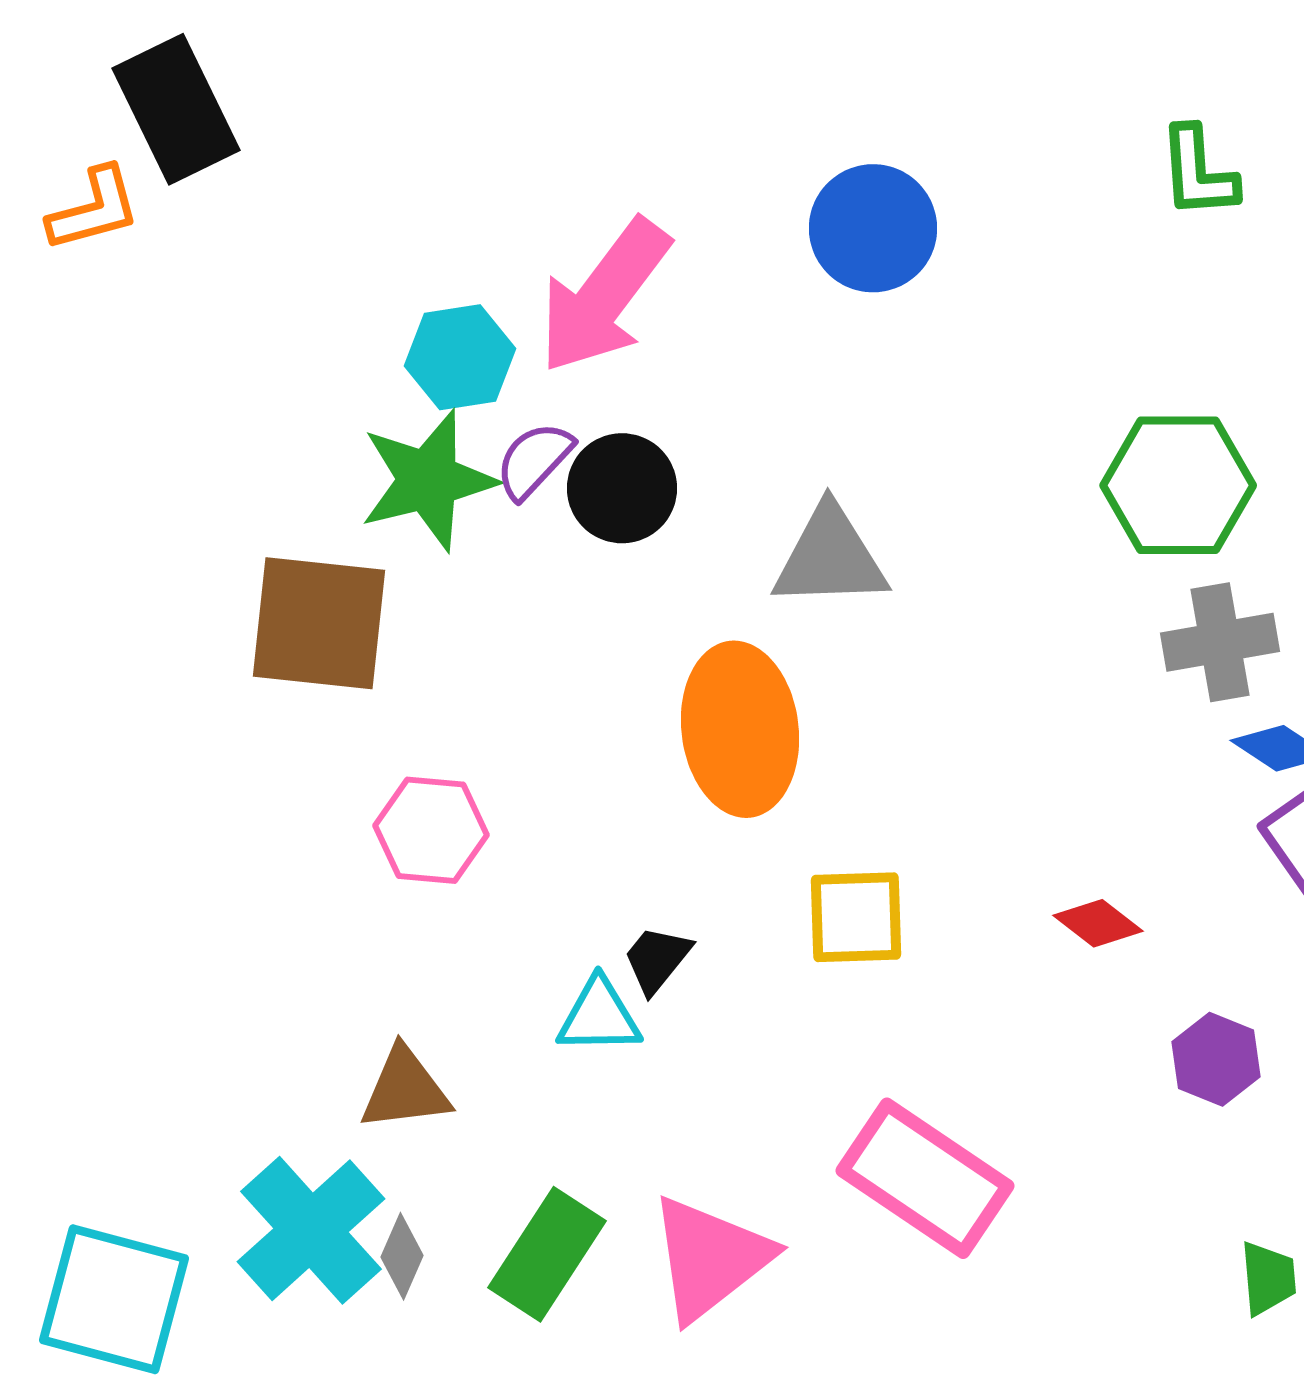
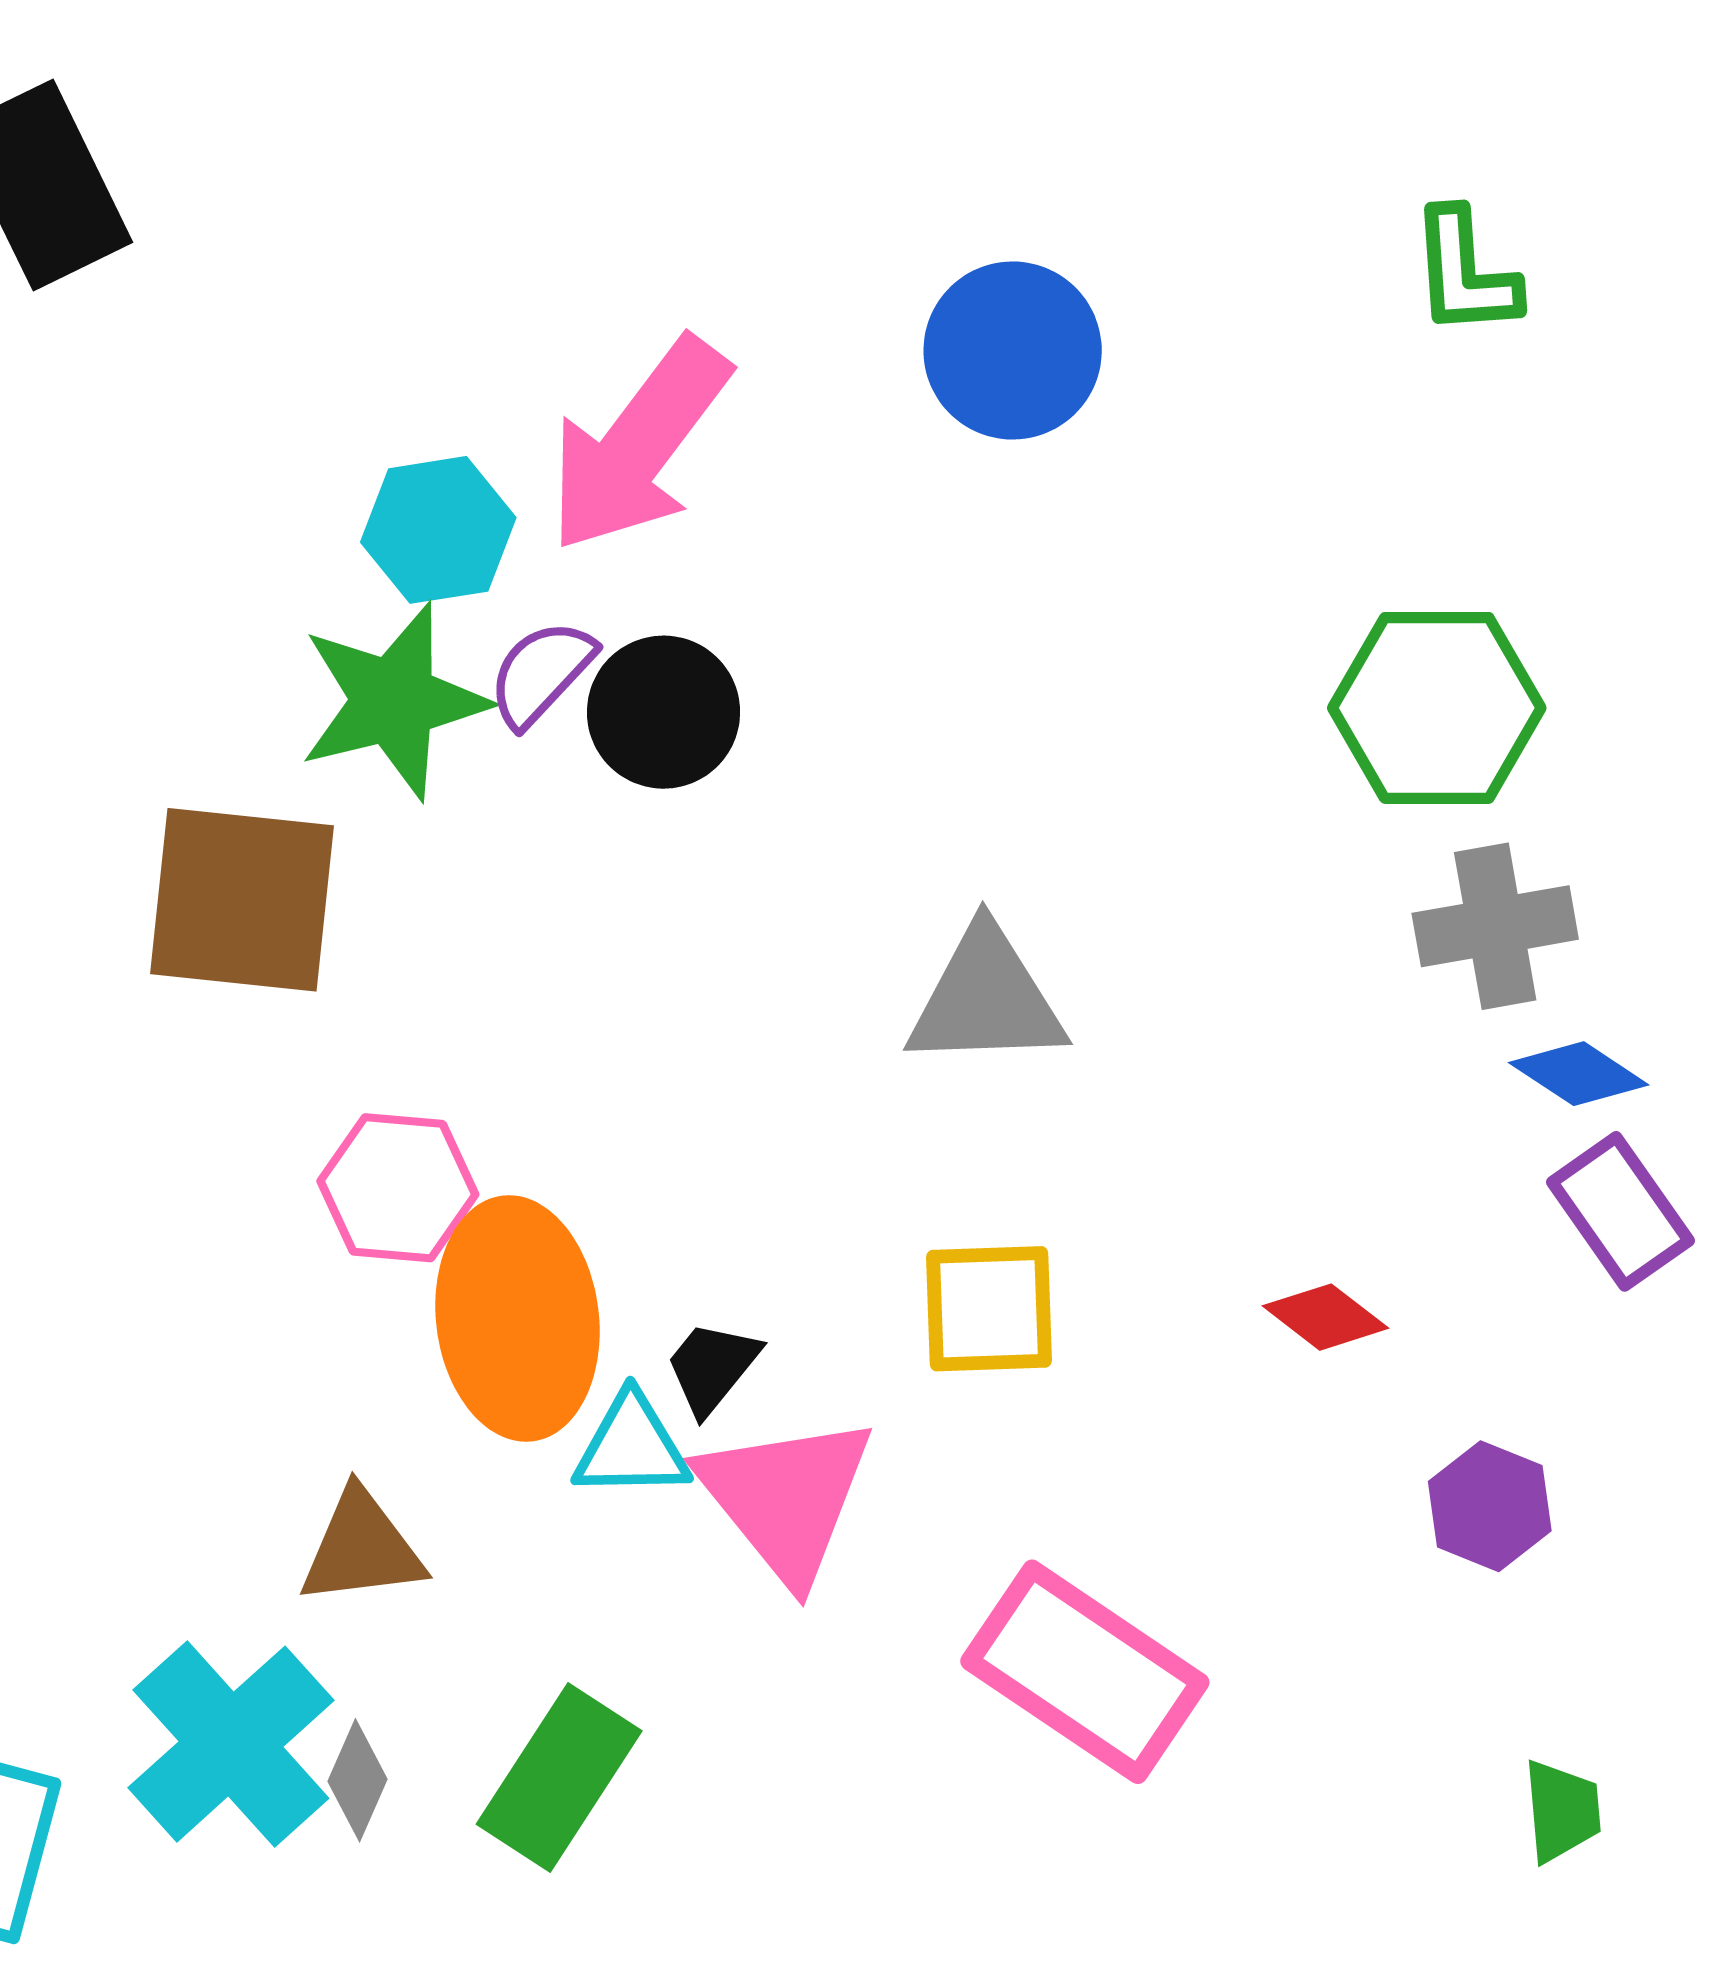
gray triangle: (830, 557) -> (986, 999), moved
orange ellipse: (740, 729) -> (517, 1318), moved
pink triangle: (710, 1258) -> (786, 1498), moved, turned -31

